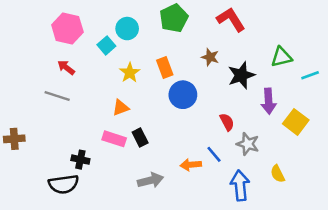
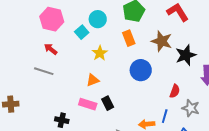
brown star: (210, 57) -> (162, 41), size x1.5
orange rectangle: (165, 67) -> (129, 38), moved
red semicircle: (227, 122) -> (175, 91), turned 48
blue line: (214, 154) -> (165, 116), turned 56

